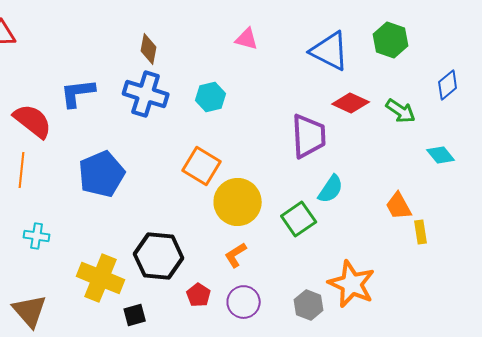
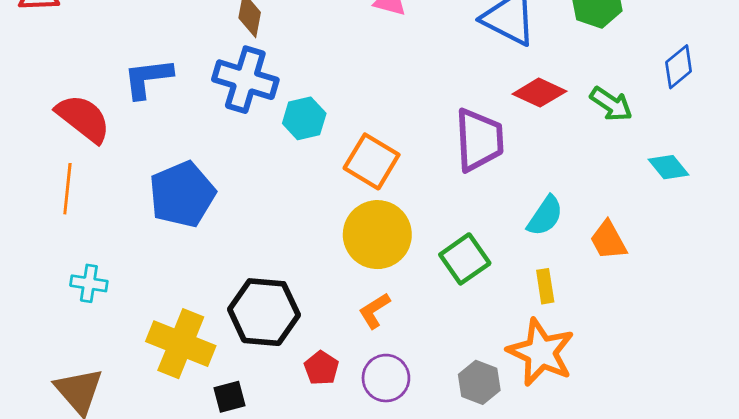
cyan hexagon: (211, 97) -> (304, 118), moved
orange square: (202, 166) -> (372, 161), moved
cyan semicircle: (331, 189) -> (545, 216), moved
yellow rectangle: (421, 232) -> (545, 286), moved

